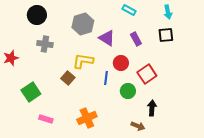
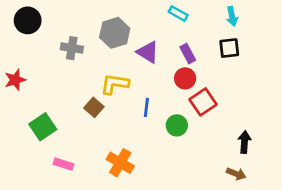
black circle: (37, 15) -> (28, 20), moved
gray cross: (45, 44) -> (72, 48), moved
red circle: (121, 63) -> (185, 78), moved
black arrow: (152, 108) -> (244, 142), moved
orange cross: (87, 118) -> (120, 163), turned -36
brown arrow: (138, 126) -> (236, 174), moved

